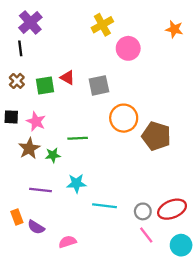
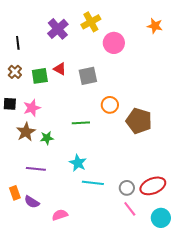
purple cross: (30, 22) -> (58, 29), moved
orange circle: (124, 118) -> (110, 105), size x0.7
pink star: (36, 121) -> (32, 108), turned 30
green line: (78, 138) -> (81, 123), moved
cyan star: (76, 183) -> (78, 163), moved, turned 30

